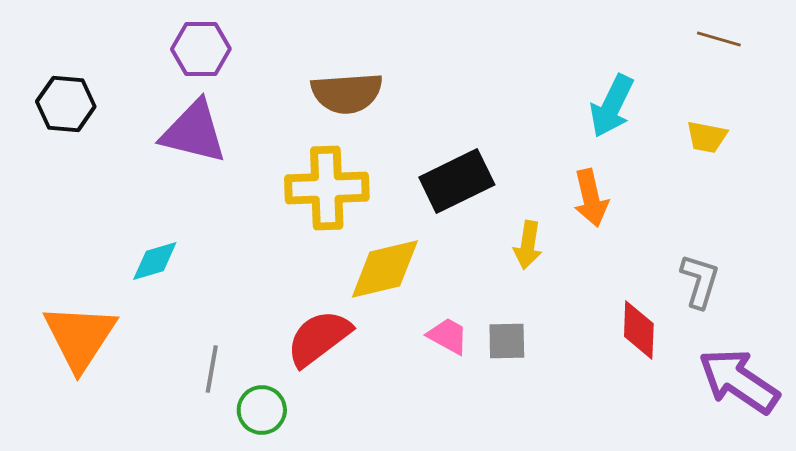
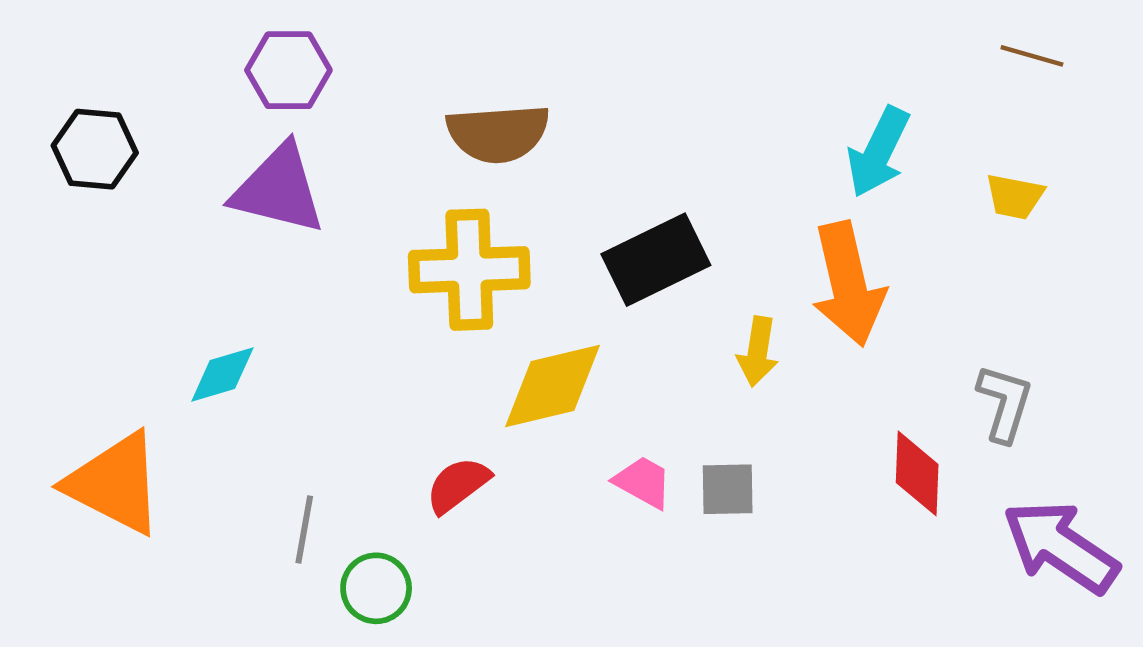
orange arrow: (591, 198) -> (848, 284), size x1.5
orange triangle: (80, 337) -> (115, 484), turned -36
red semicircle: (319, 338) -> (458, 485), size x0.7

